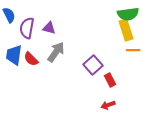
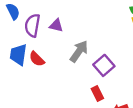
gray arrow: (56, 52) -> (79, 51), moved
red rectangle: (110, 80) -> (97, 94), moved

